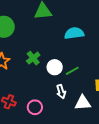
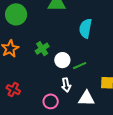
cyan semicircle: (74, 33) -> (85, 28), turned -78
pink circle: (35, 107) -> (51, 101), moved

